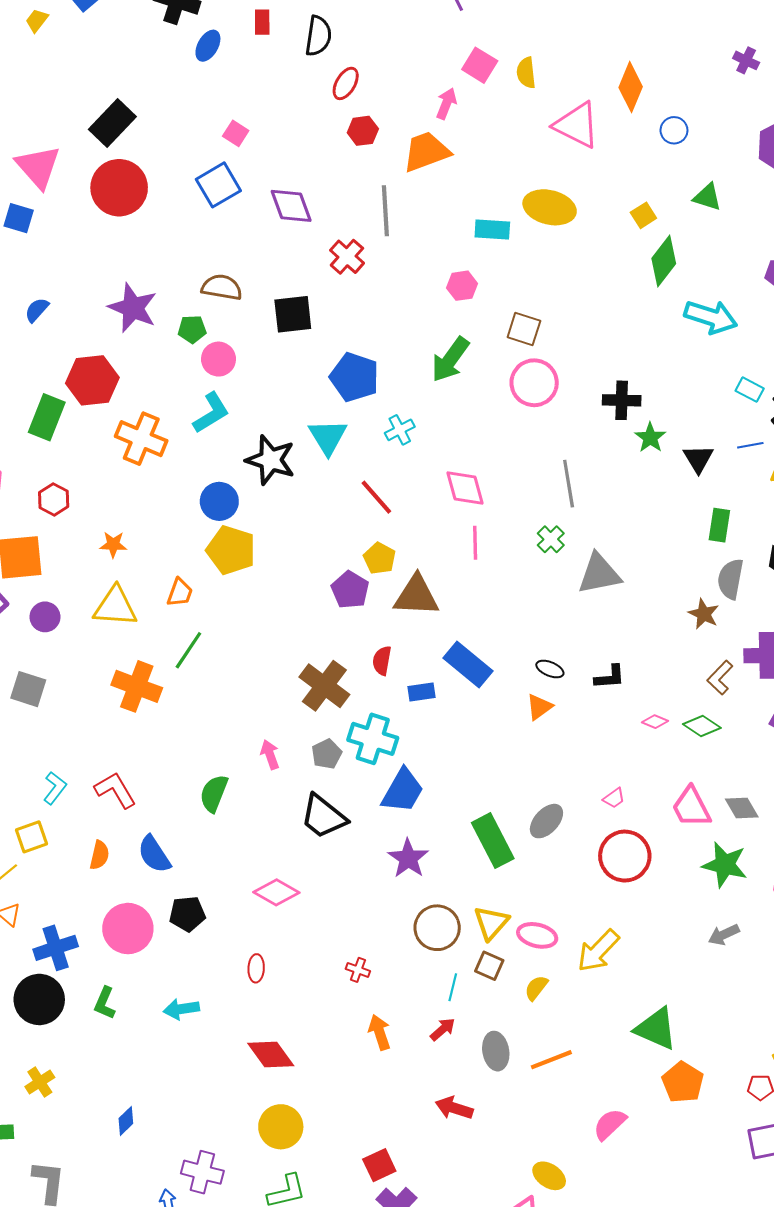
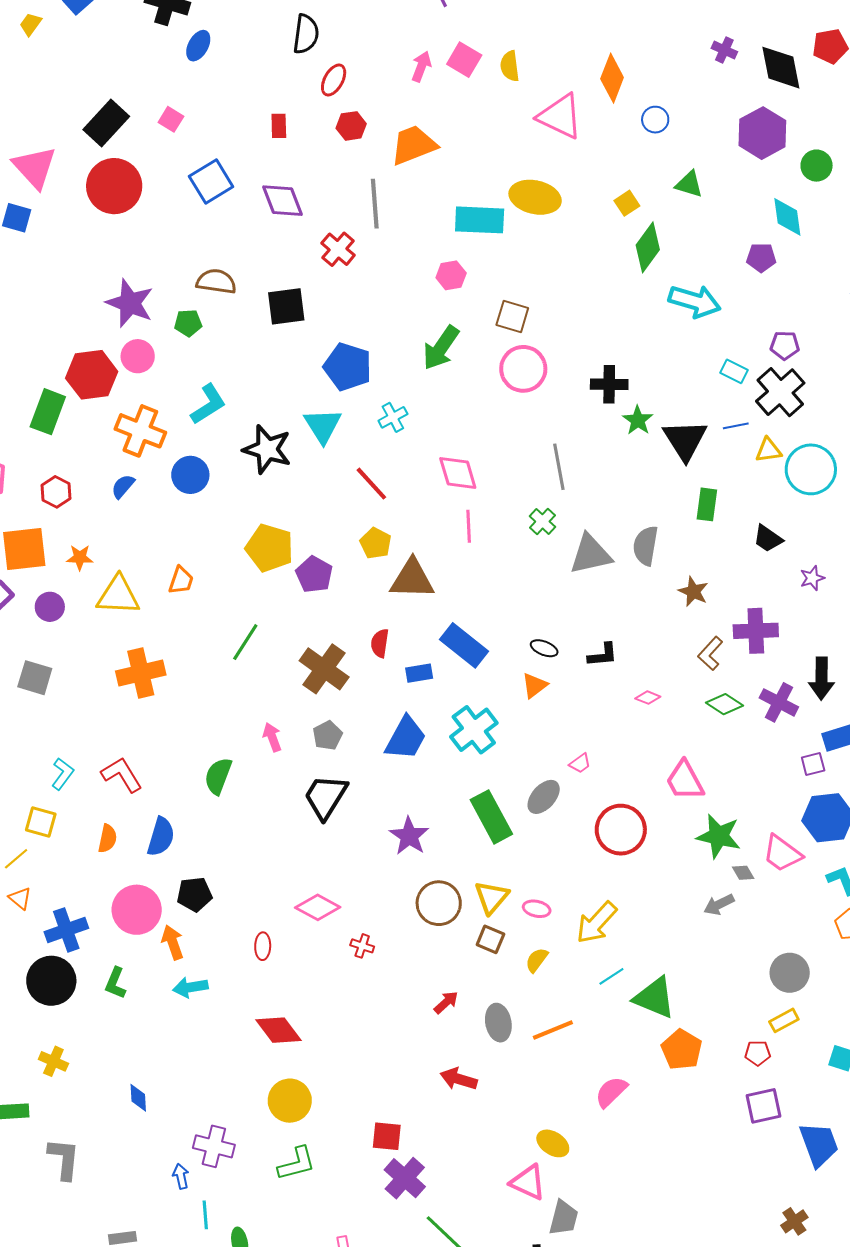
red rectangle: (262, 22) -> (279, 126), moved
pink arrow: (446, 104) -> (421, 66), moved
pink square: (236, 133) -> (171, 119), moved
cyan rectangle: (492, 229) -> (480, 220), size x1.4
blue semicircle: (37, 310) -> (123, 486), moved
pink circle: (218, 359) -> (138, 356), moved
black triangle: (698, 459) -> (685, 440), size x1.5
blue circle: (219, 501) -> (190, 475), moved
orange star: (113, 545) -> (80, 557), moved
yellow pentagon: (231, 550) -> (270, 548), moved
gray semicircle: (731, 579) -> (646, 546), moved
purple pentagon: (350, 590) -> (314, 574), moved
green line: (188, 650) -> (245, 642), moved
orange cross: (137, 686) -> (141, 673), turned -33
green diamond: (702, 726) -> (725, 704), moved
cyan cross: (373, 739) -> (474, 730), moved, turned 36
blue trapezoid: (403, 791) -> (406, 738), moved
pink trapezoid: (614, 798) -> (580, 763), moved
gray diamond: (742, 808) -> (743, 873), moved, size x0.7
black trapezoid: (323, 817) -> (326, 797), turned 84
yellow square: (32, 837) -> (41, 822), turned 36
blue semicircle: (154, 854) -> (161, 837), turned -129
pink diamond: (276, 892) -> (318, 907), moved
pink ellipse: (537, 935) -> (537, 909), size x0.7
cyan line: (453, 987) -> (611, 976), moved, turned 44
orange arrow: (379, 1032) -> (173, 942), moved
yellow cross: (40, 1082) -> (53, 1061), turned -32
blue diamond: (126, 1121) -> (138, 1098), turned -48
red square: (379, 1165) -> (387, 1136), turned 32

